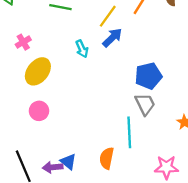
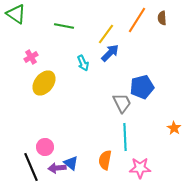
gray trapezoid: (145, 104) -> (122, 103), moved
pink circle: (39, 111) -> (45, 147), moved
pink star: (166, 167) -> (140, 168), moved

